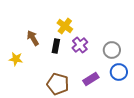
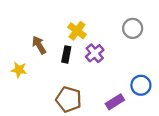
gray circle: (112, 50) -> (133, 28), moved
purple rectangle: (91, 79) -> (115, 102), moved

